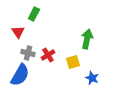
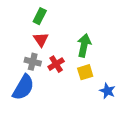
red triangle: (18, 32) -> (41, 39), moved
green arrow: (87, 39) -> (84, 45), moved

